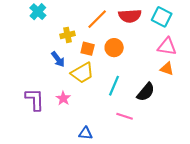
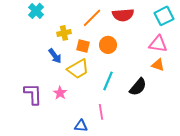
cyan square: (162, 17) -> (164, 16), moved, turned 36
pink line: (125, 116) -> (101, 112), moved, turned 63

